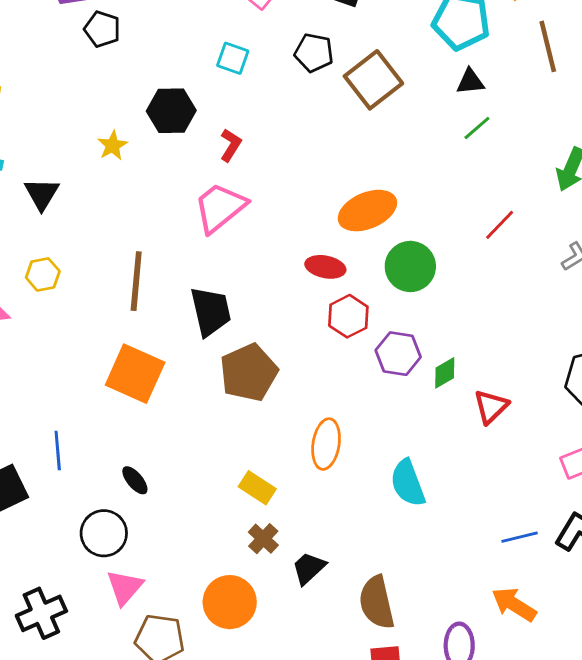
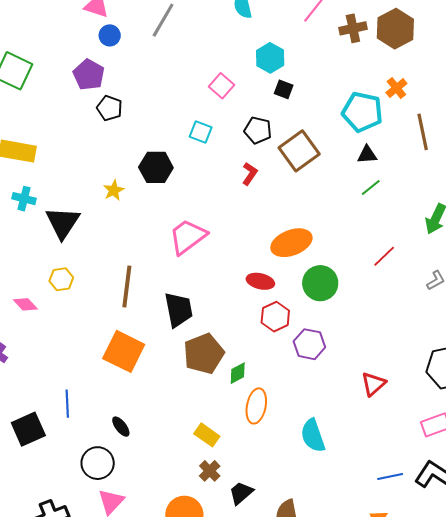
red L-shape: (231, 145) -> (250, 174), moved
black triangle: (42, 194) -> (63, 223), size x1.4
green diamond: (445, 373) -> (238, 373), moved

